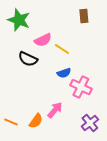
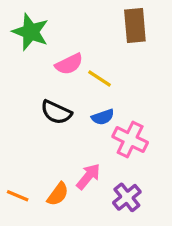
brown rectangle: (84, 16) -> (135, 25), size x1.5
black semicircle: (28, 59) -> (56, 112), moved
purple cross: (90, 123) -> (127, 197), moved

